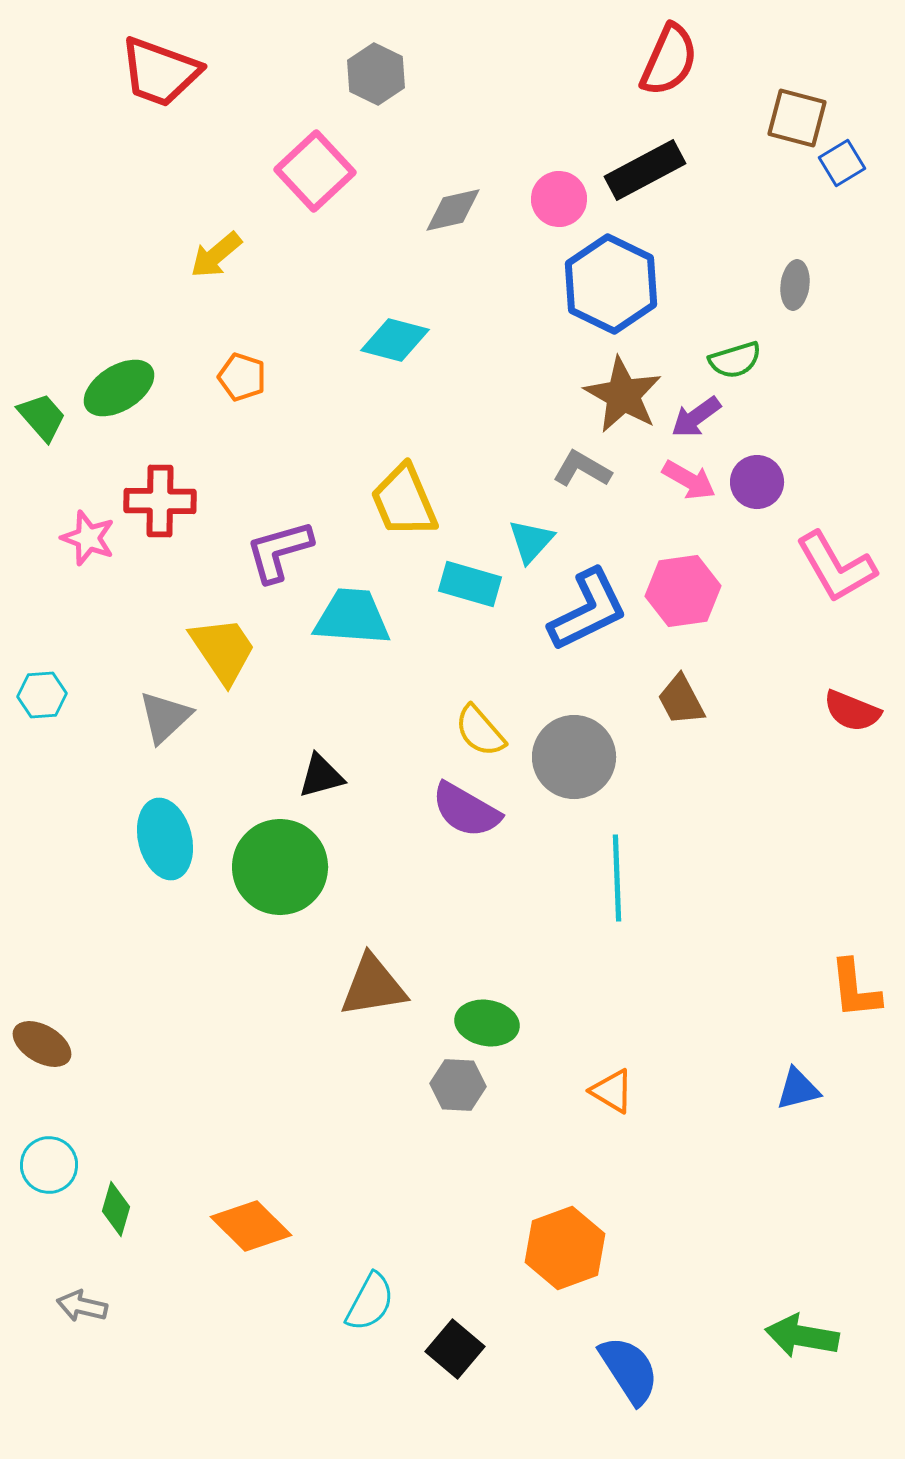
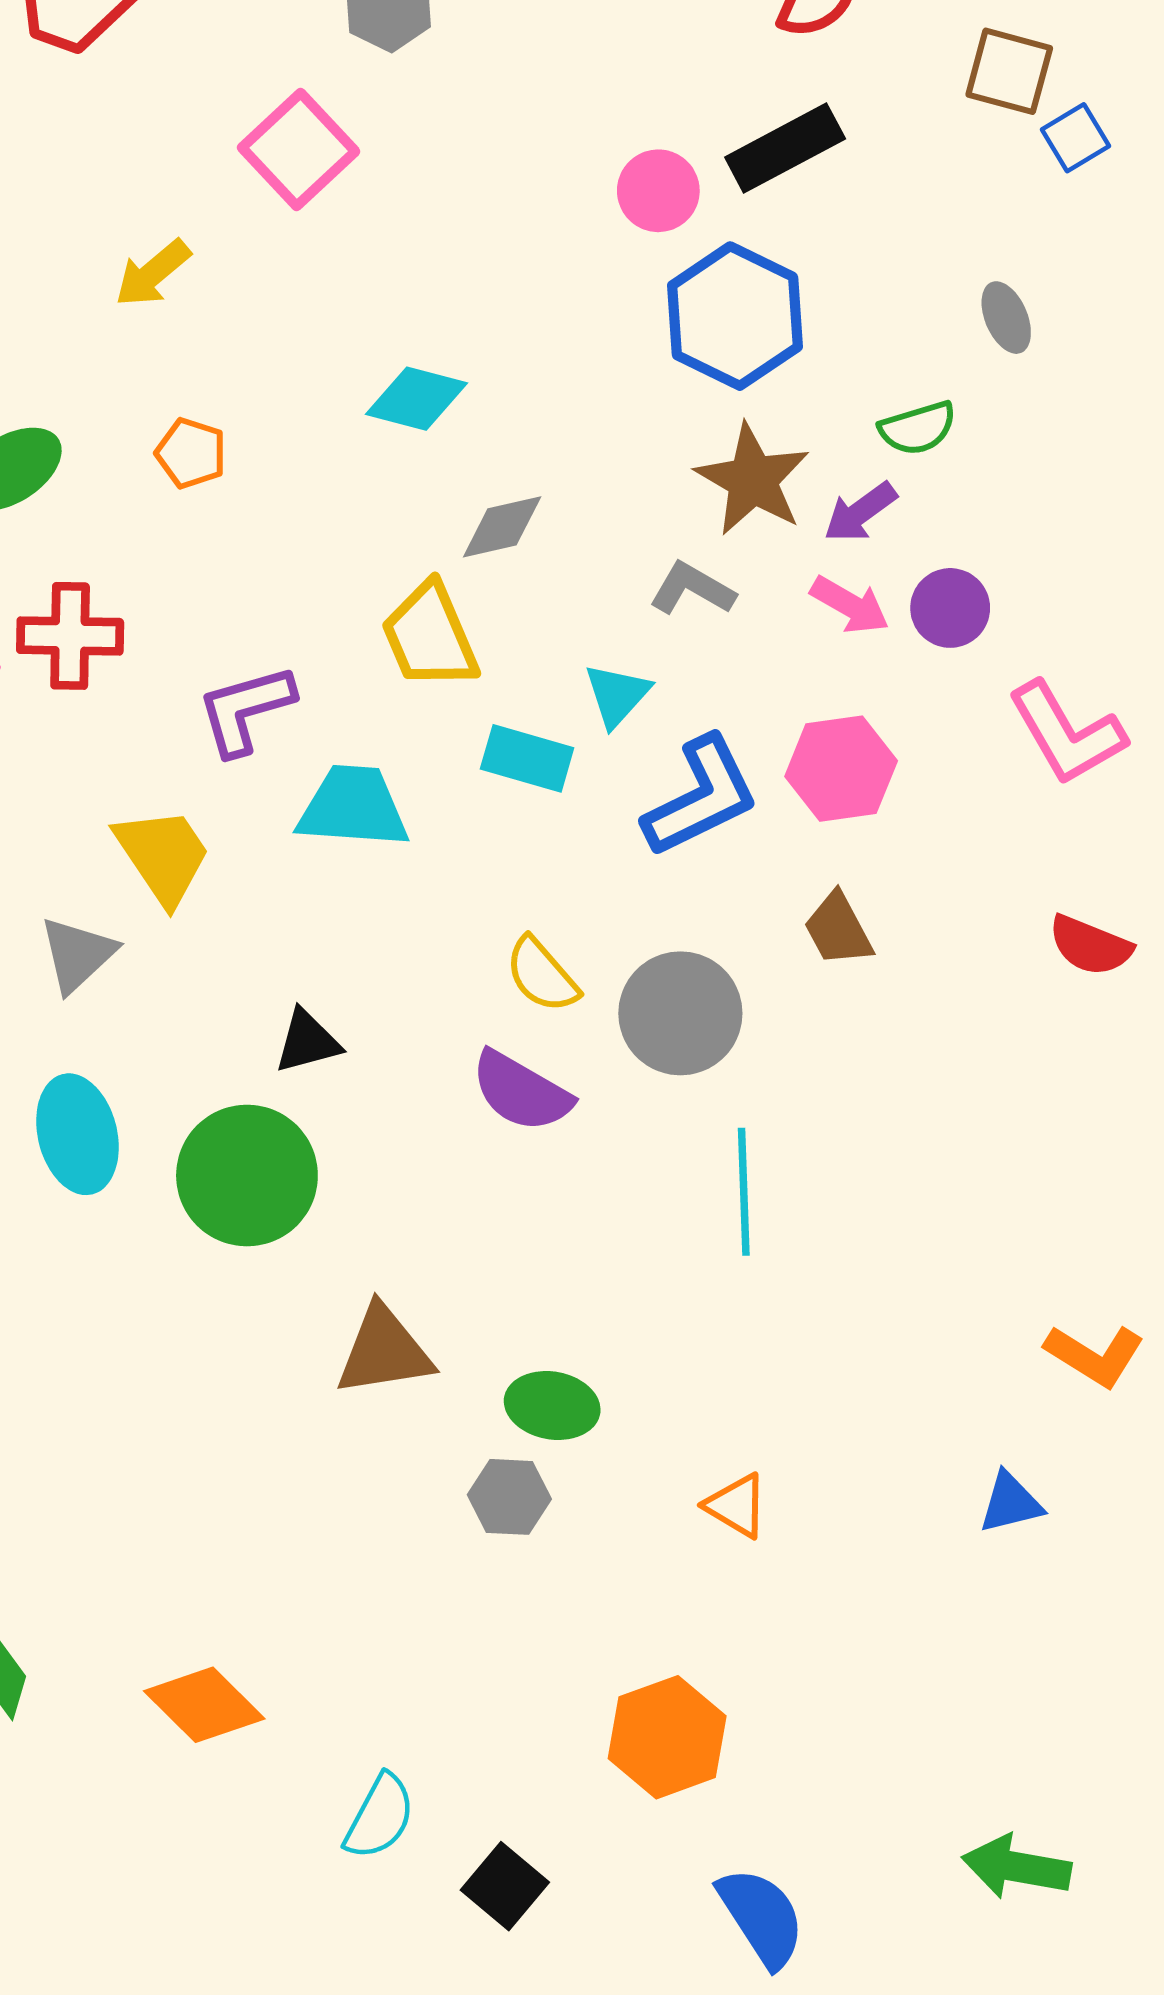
gray diamond: (453, 210) -> (502, 527), moved
gray ellipse: (795, 285) -> (1006, 318), turned -30
orange L-shape: (855, 989) -> (1095, 1355), turned -52

